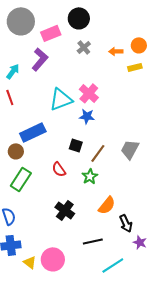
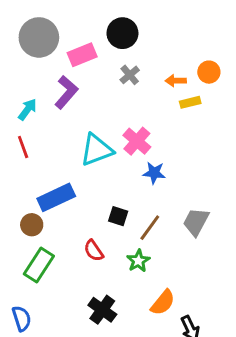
yellow rectangle: (135, 67) -> (190, 102), moved
blue star: (87, 116) -> (154, 173), moved

